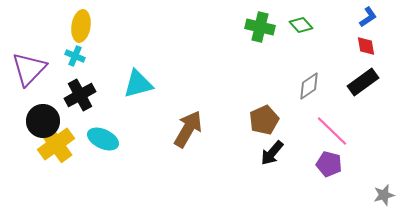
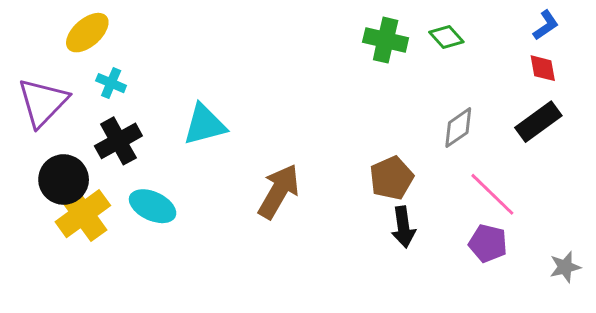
yellow ellipse: (81, 26) -> (87, 33), moved, turned 40
black arrow: (272, 153) -> (403, 227), turned -48
gray star: (384, 195) -> (565, 267), moved

